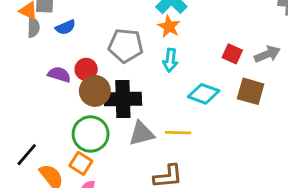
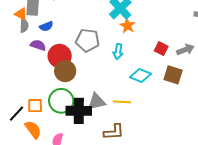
orange star: (169, 27) -> (128, 26), moved
red circle: (86, 69) -> (60, 56), size x1.5
purple semicircle: (59, 75) -> (38, 45), moved
black cross: (123, 99) -> (79, 111), moved
orange square: (81, 163) -> (35, 106), moved, turned -35

